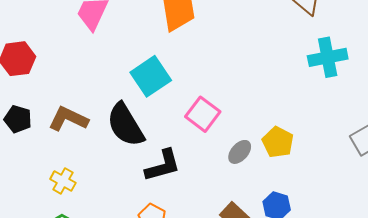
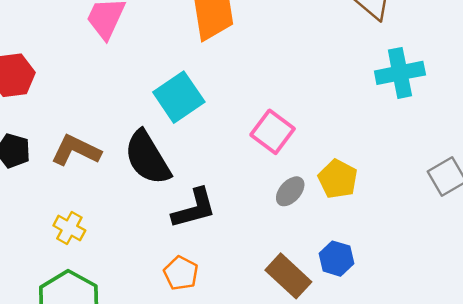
pink square: (203, 114) -> (273, 132), moved

